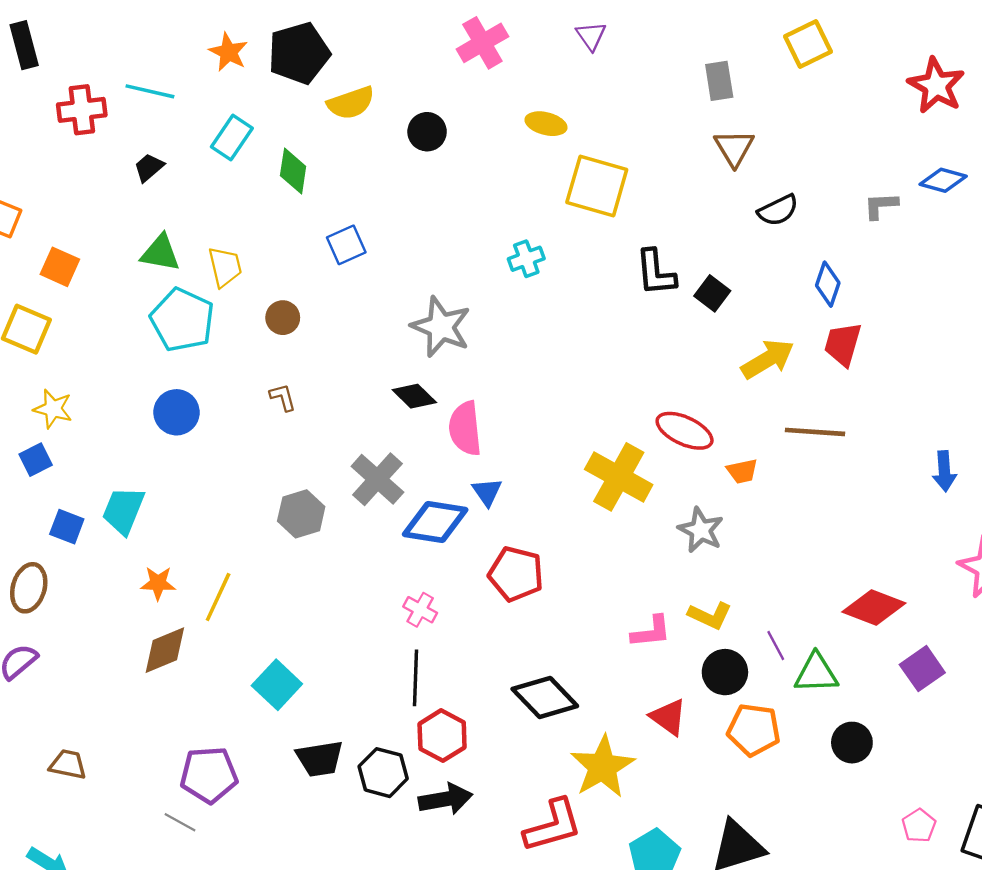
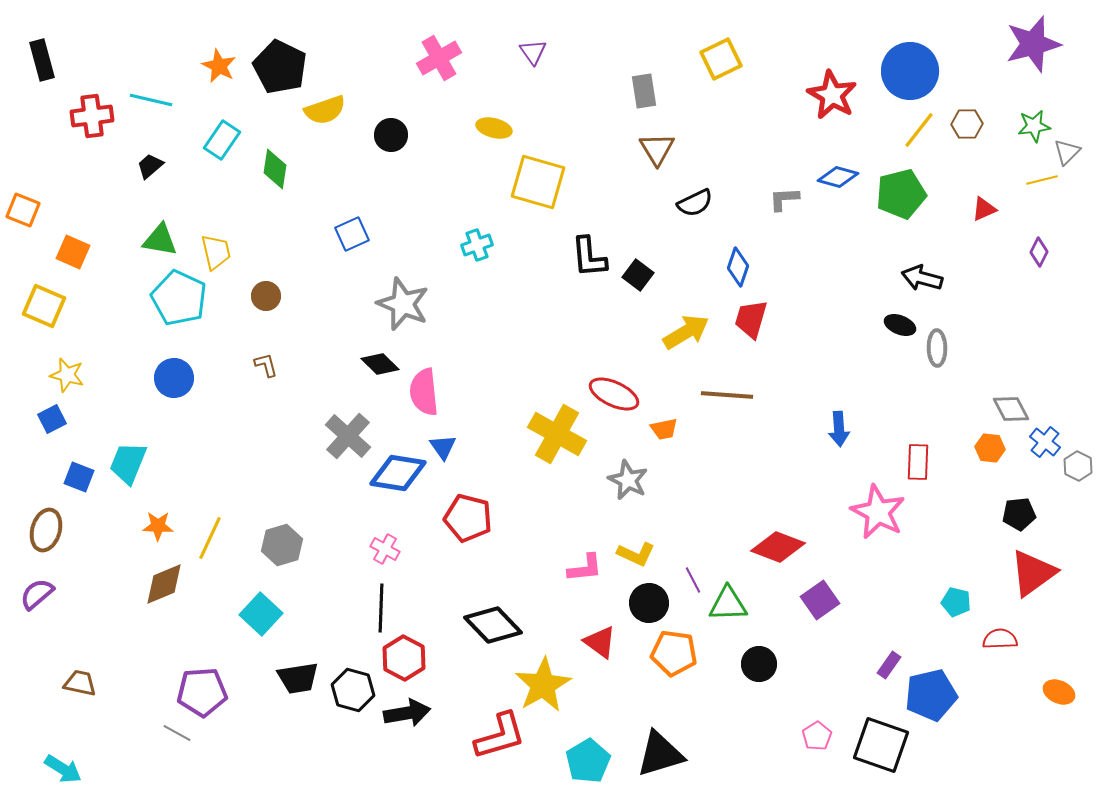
black pentagon: (299, 53) -> (280, 67), turned -30
blue square: (346, 245) -> (352, 234), moved
gray hexagon: (301, 514) -> (282, 545), moved

